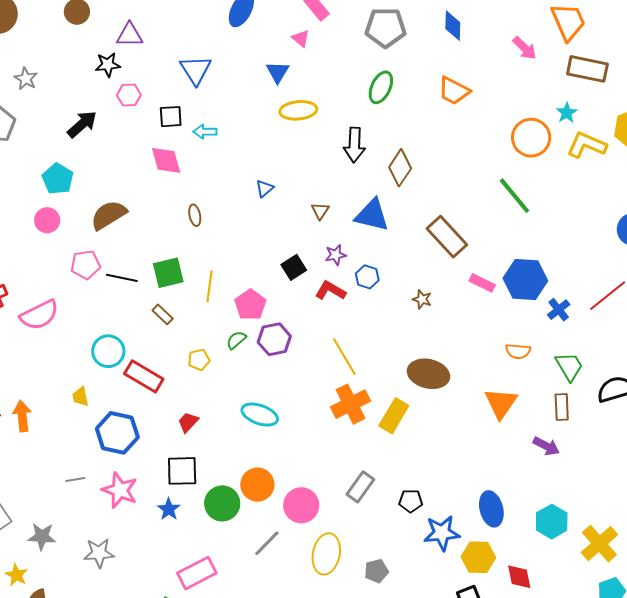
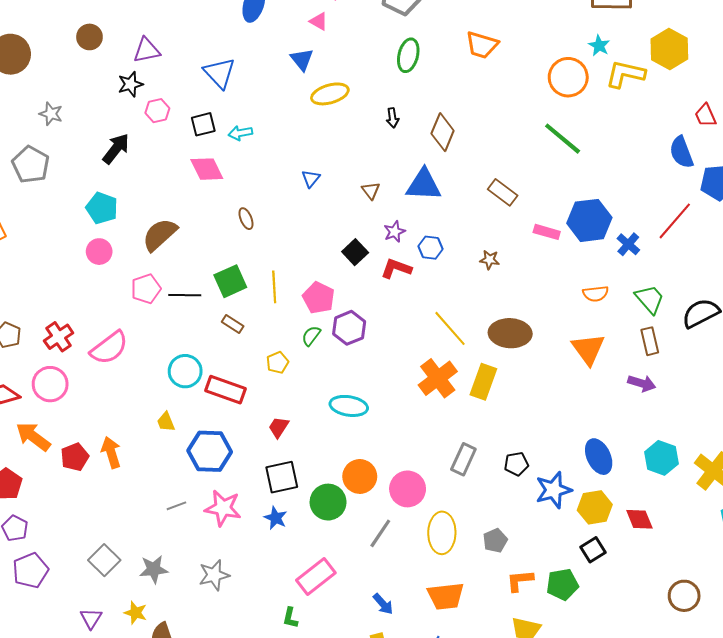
black arrow: (354, 145) -> (393, 118), size x0.6
brown rectangle: (447, 237) -> (503, 192), size x0.7
yellow line: (344, 357) -> (450, 328), moved

